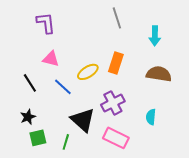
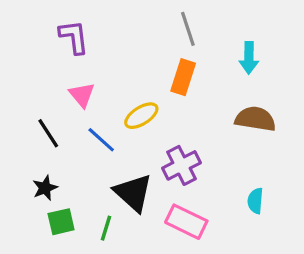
pink triangle: (51, 59) -> (82, 95), turned 36
orange rectangle: (116, 63) -> (183, 77), moved
cyan semicircle: (151, 117) -> (255, 201), moved

